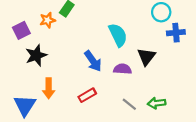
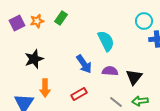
orange star: (47, 20) -> (37, 21), moved
purple square: (21, 30) -> (17, 23), moved
black triangle: (146, 57) -> (134, 77), moved

